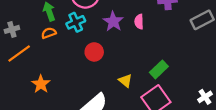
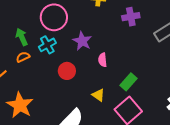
pink semicircle: (139, 22) -> (103, 60), moved
orange star: (41, 84) -> (20, 105), size x1.5

